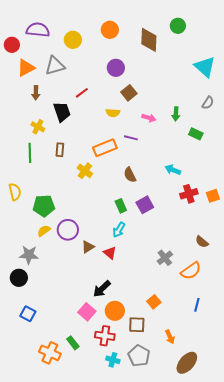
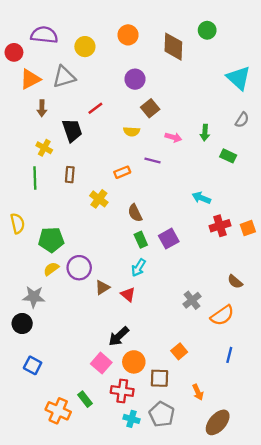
orange rectangle: (105, 148) -> (122, 172), size x0.6
brown semicircle: (130, 175) -> (135, 213), moved

